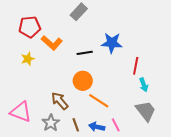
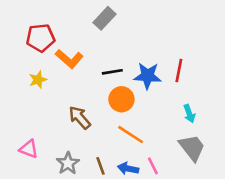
blue star: (112, 43) -> (148, 76), moved
red line: (136, 66) -> (179, 71), moved
orange circle: (83, 81) -> (121, 99), moved
brown arrow: (60, 101) -> (80, 118), moved
pink triangle: (21, 112) -> (29, 149), size x0.7

